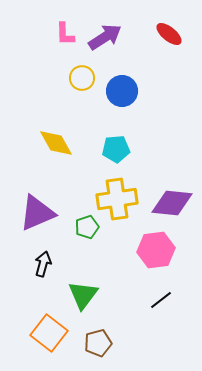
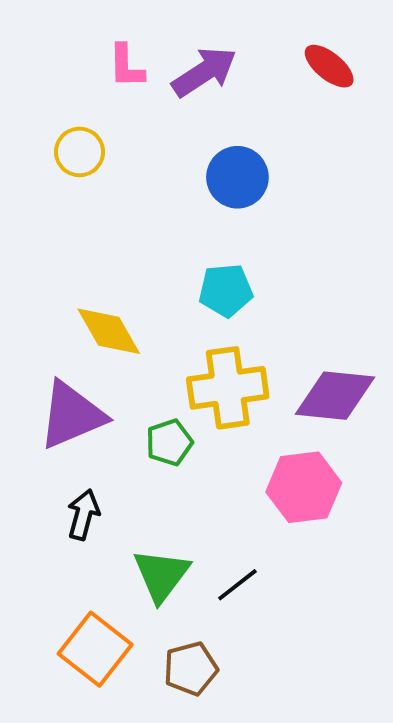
yellow circle: (82, 78) -> (80, 152), moved
yellow diamond: (56, 143) -> (109, 331), moved
black line: (161, 300) -> (237, 585), moved

